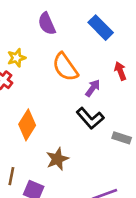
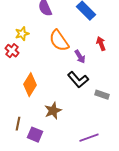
purple arrow: (93, 88) -> (80, 57), turned 112

